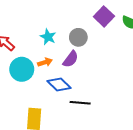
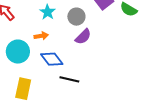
purple semicircle: (71, 59) -> (83, 37), moved
cyan circle: (22, 69) -> (18, 52), moved

